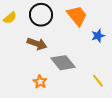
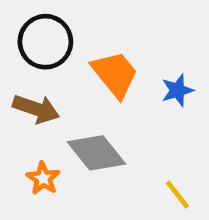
orange trapezoid: (77, 16) -> (115, 74), moved
orange star: (40, 82) -> (43, 178), moved

